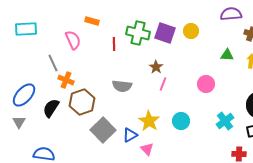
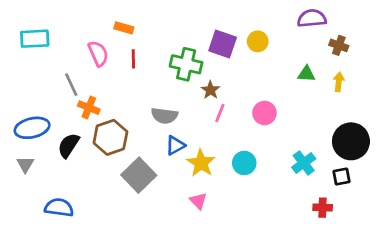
green cross: (138, 33) -> (186, 64), moved
red line: (114, 44) -> (133, 59), moved
pink circle: (206, 84) -> (264, 113), moved
blue ellipse: (24, 95) -> (32, 128), turned 35
blue triangle: (130, 135) -> (175, 145), moved

